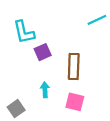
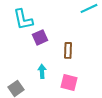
brown rectangle: (74, 66) -> (68, 50), size x0.7

